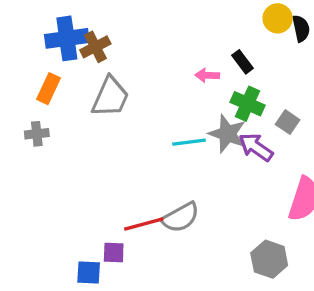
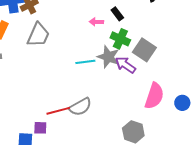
gray square: (288, 122) -> (144, 50), size x1.6

